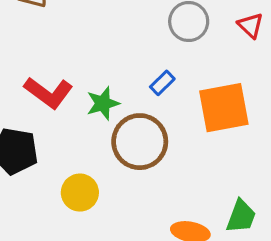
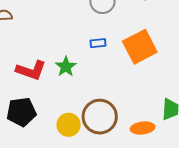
blue rectangle: (162, 83) -> (98, 43), turned 56
brown circle: (140, 142) -> (100, 117), moved

